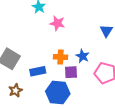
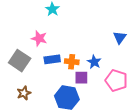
pink star: (57, 23) -> (39, 38), moved
blue rectangle: (38, 71) -> (52, 59), moved

